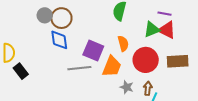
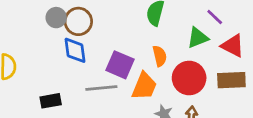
purple line: (164, 14) -> (215, 17), turned 32
red triangle: (167, 30) -> (233, 46), moved
black rectangle: (21, 71) -> (51, 101), moved, turned -63

